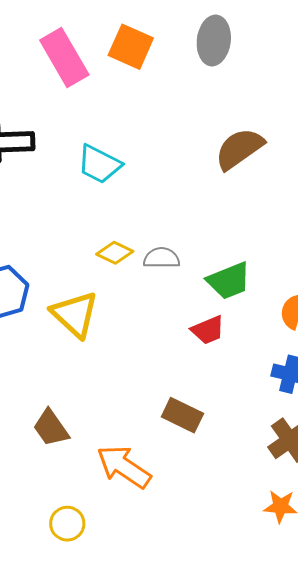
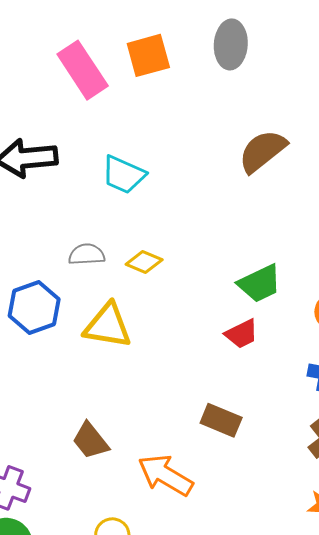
orange square: (131, 47) -> (148, 55), turned -36
gray semicircle: (161, 258) -> (87, 254), moved
yellow triangle: (75, 314) -> (108, 326), turned -30

